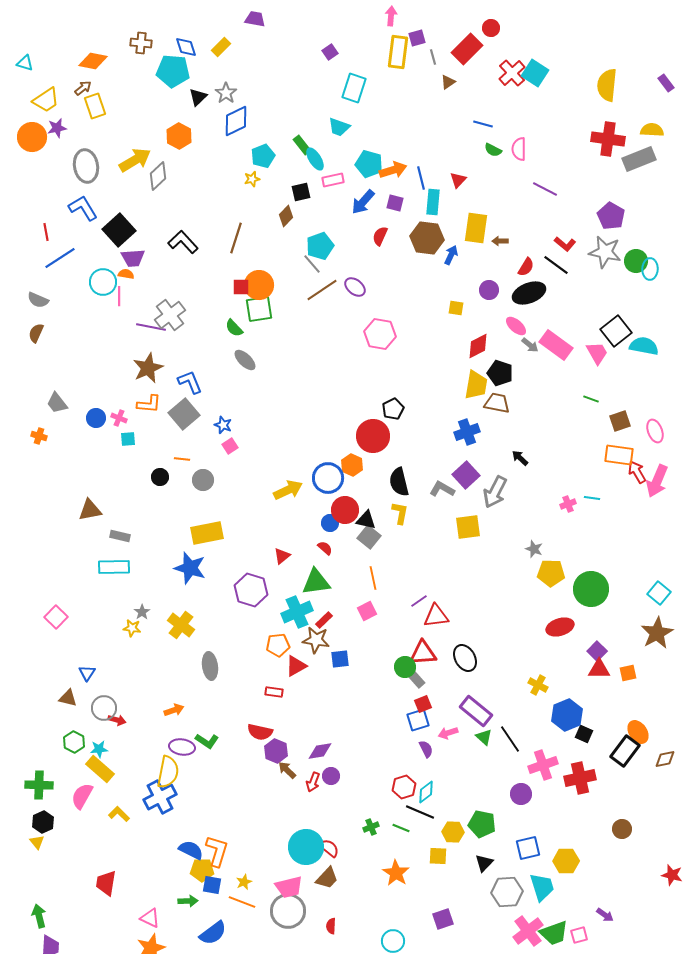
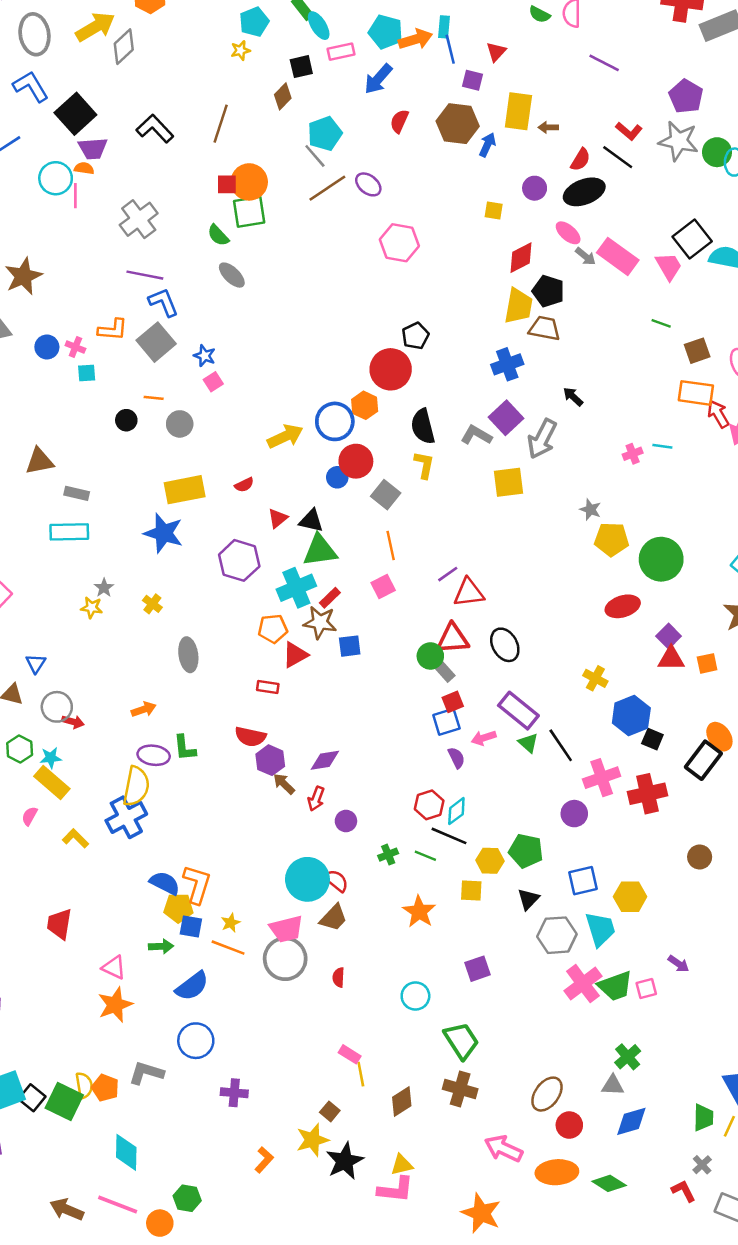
cyan rectangle: (433, 202) -> (444, 27), moved, size x0.7
purple square: (395, 203) -> (473, 80), moved
purple line: (151, 327) -> (145, 275), moved
brown star: (148, 368) -> (23, 276), moved
black triangle: (366, 520) -> (311, 521), moved
red semicircle: (325, 548) -> (244, 485), moved, turned 112
yellow cross: (181, 625) -> (152, 604), size x0.6
green L-shape: (207, 741) -> (185, 748), turned 50
purple circle: (331, 776) -> (346, 821), moved
pink semicircle: (82, 796) -> (30, 816), size x0.6

